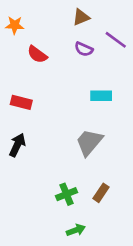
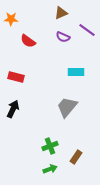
brown rectangle: (101, 193) -> (76, 157), moved
green arrow: (76, 230) -> (50, 169), moved

